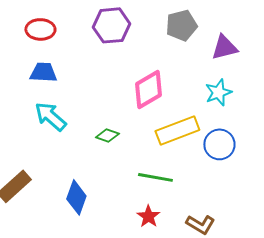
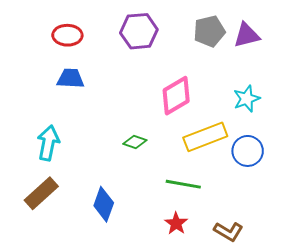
purple triangle: (224, 47) -> (247, 35), moved
cyan arrow: (50, 116) -> (48, 143), moved, turned 60

